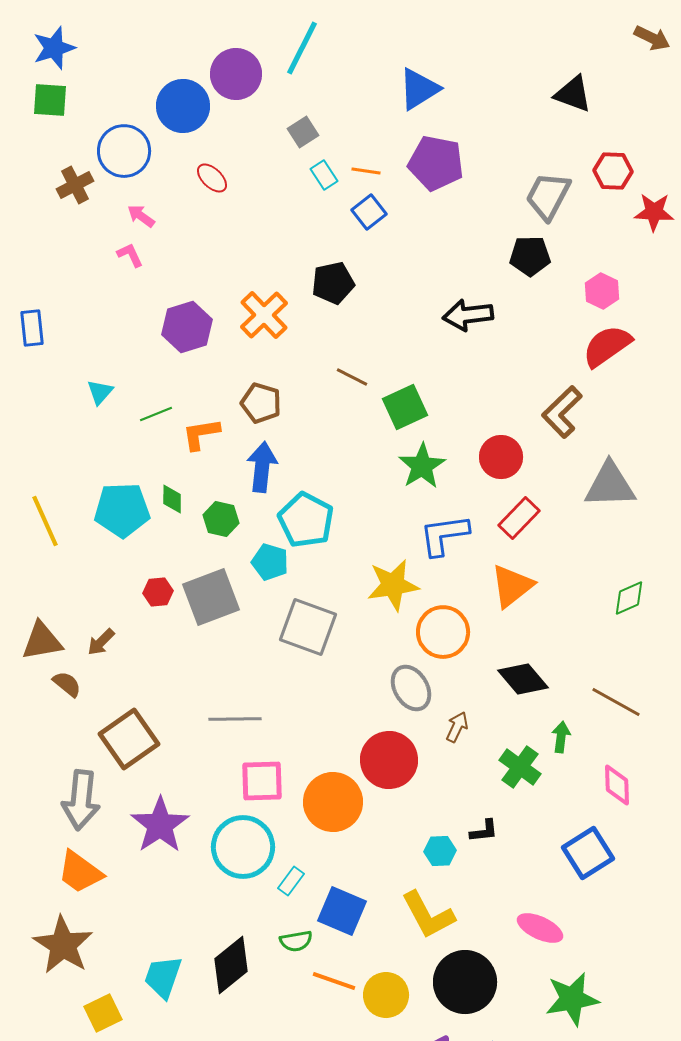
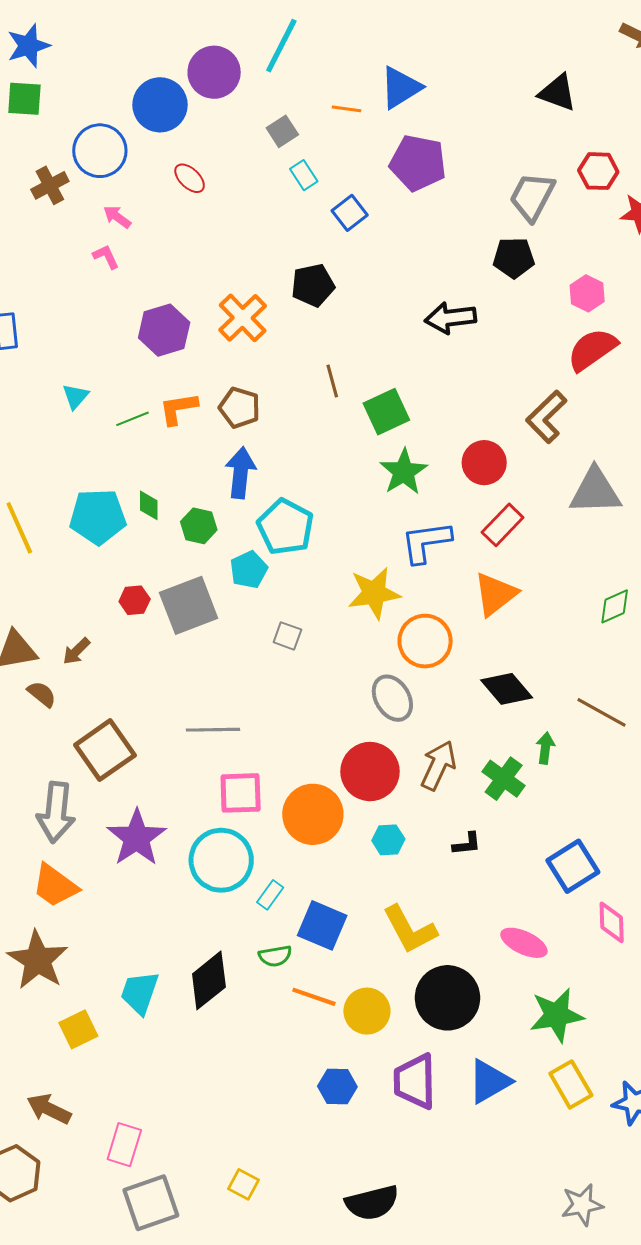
orange line: (366, 171) -> (347, 109), moved
brown line: (352, 377) -> (332, 381), turned 48
orange L-shape: (201, 434) -> (178, 409), moved
cyan pentagon: (270, 562) -> (249, 570), turned 30
gray square: (308, 627) -> (287, 636), size x0.5
brown arrow: (457, 727) -> (438, 765), moved, size x1.6
pink diamond: (617, 785) -> (612, 922), moved
cyan hexagon: (440, 851) -> (388, 840), moved

